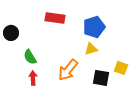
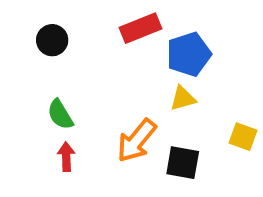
red rectangle: (55, 18) -> (141, 28), moved, turned -30
black circle: (11, 33) -> (52, 40), moved
black square: (101, 78) -> (183, 163), moved

